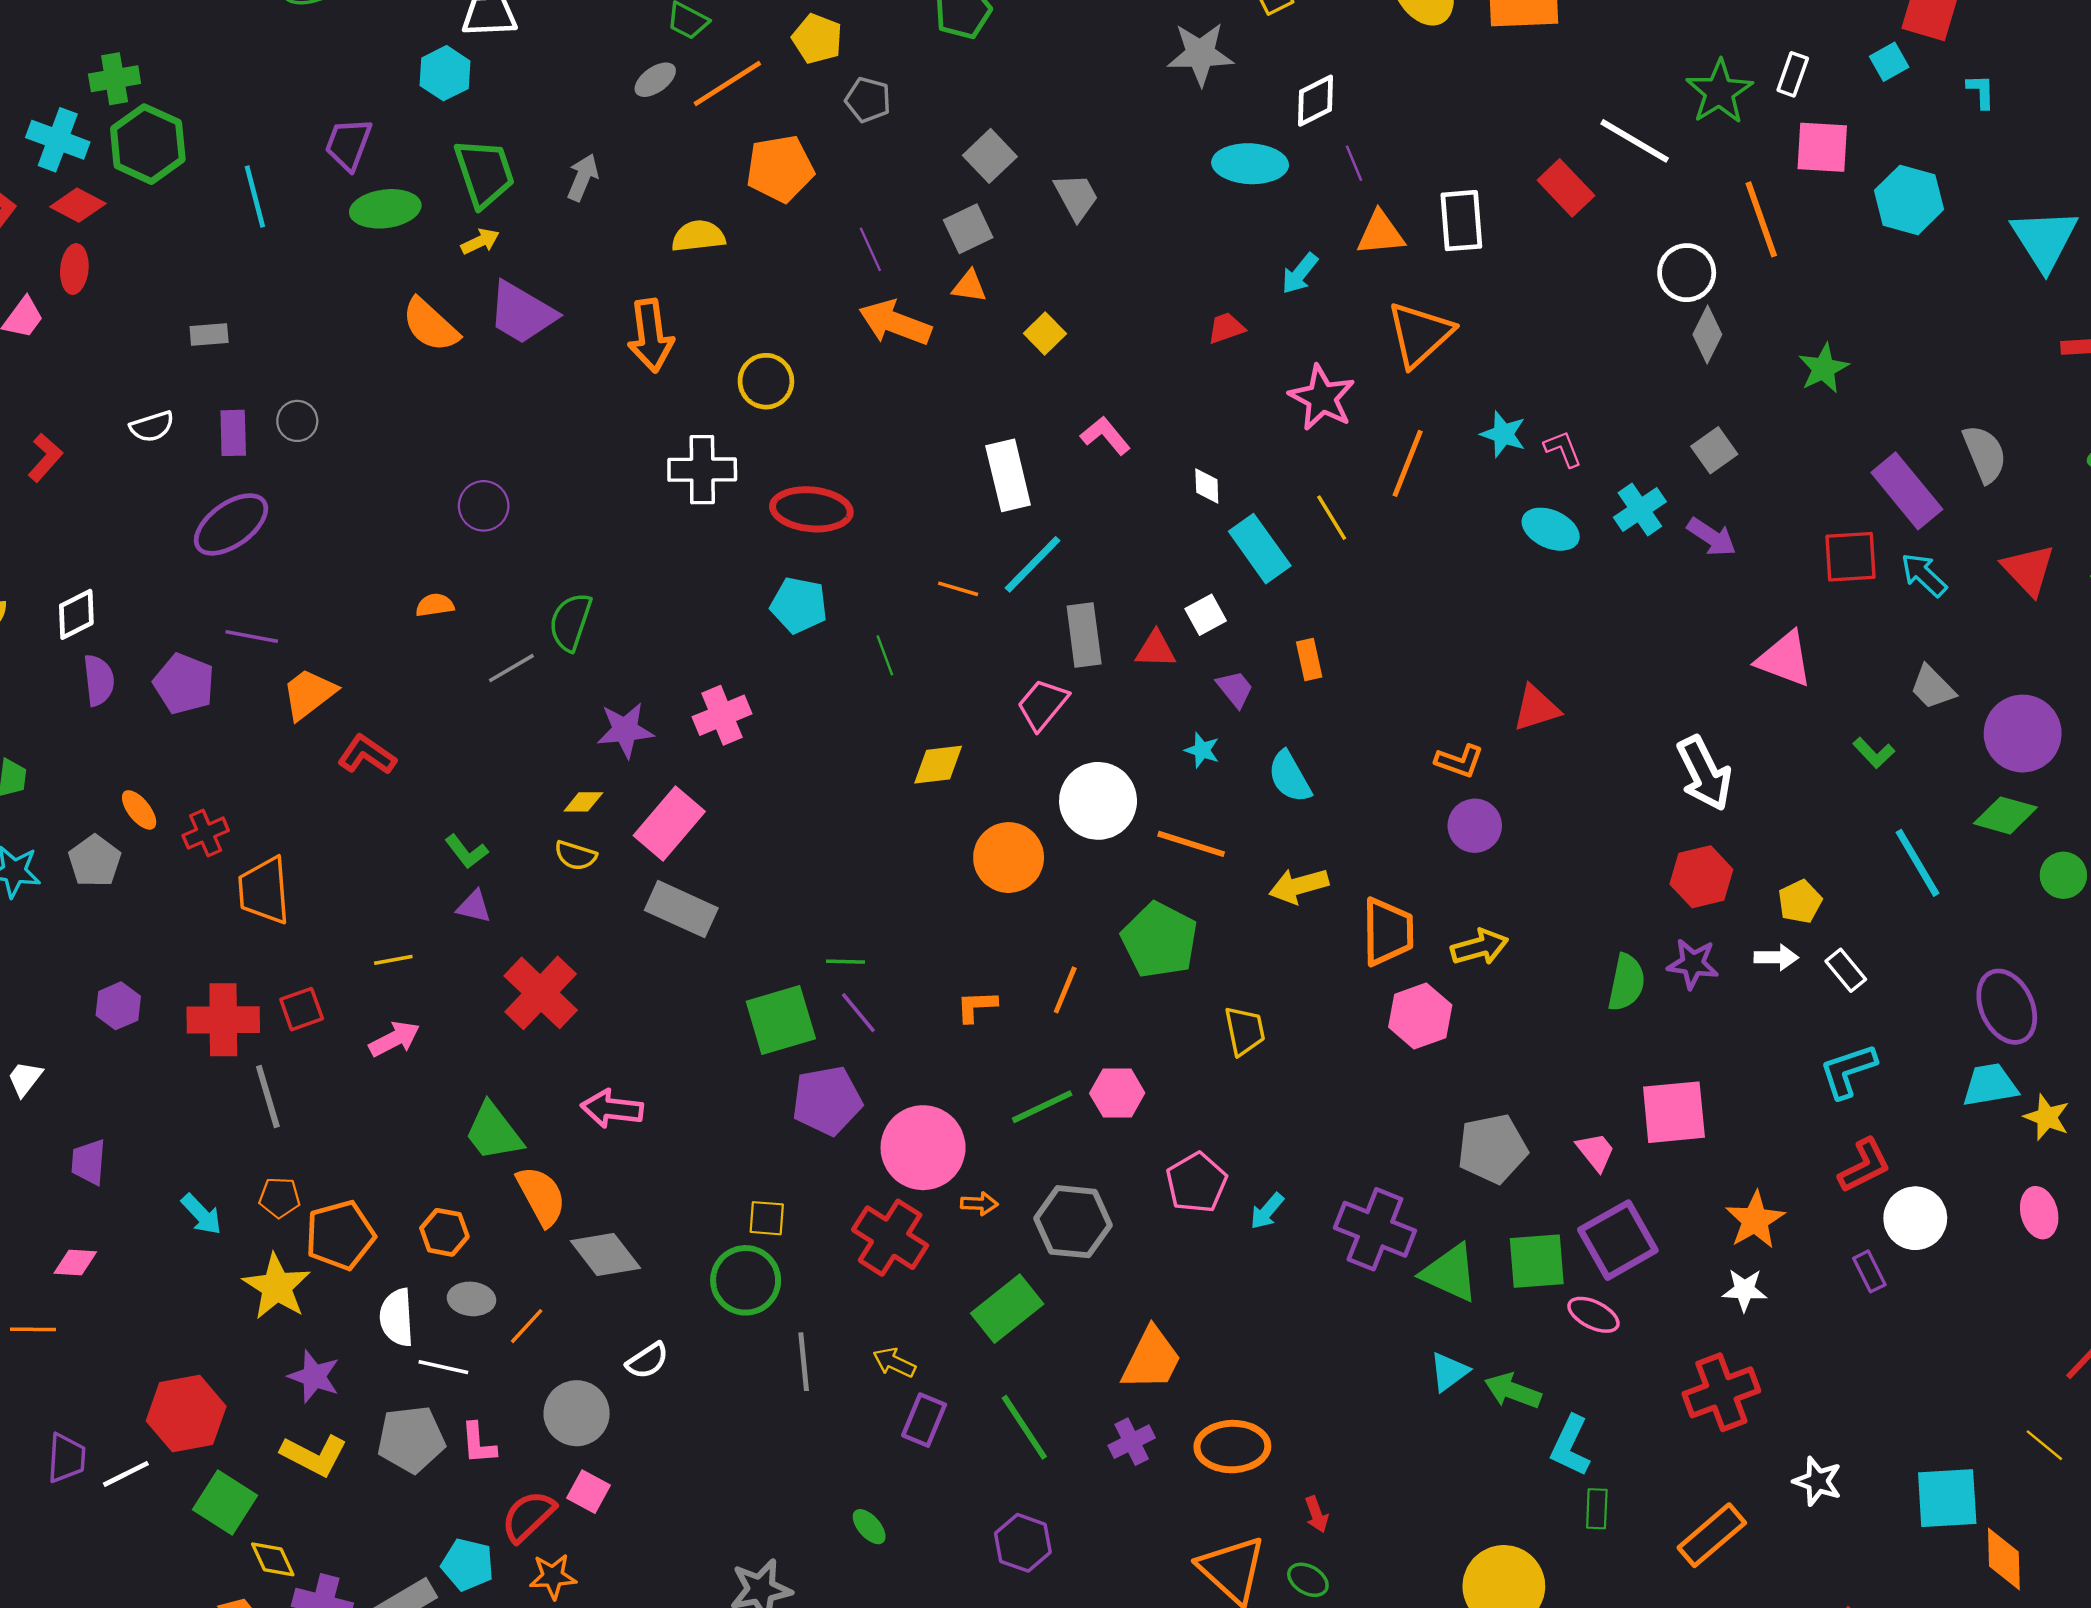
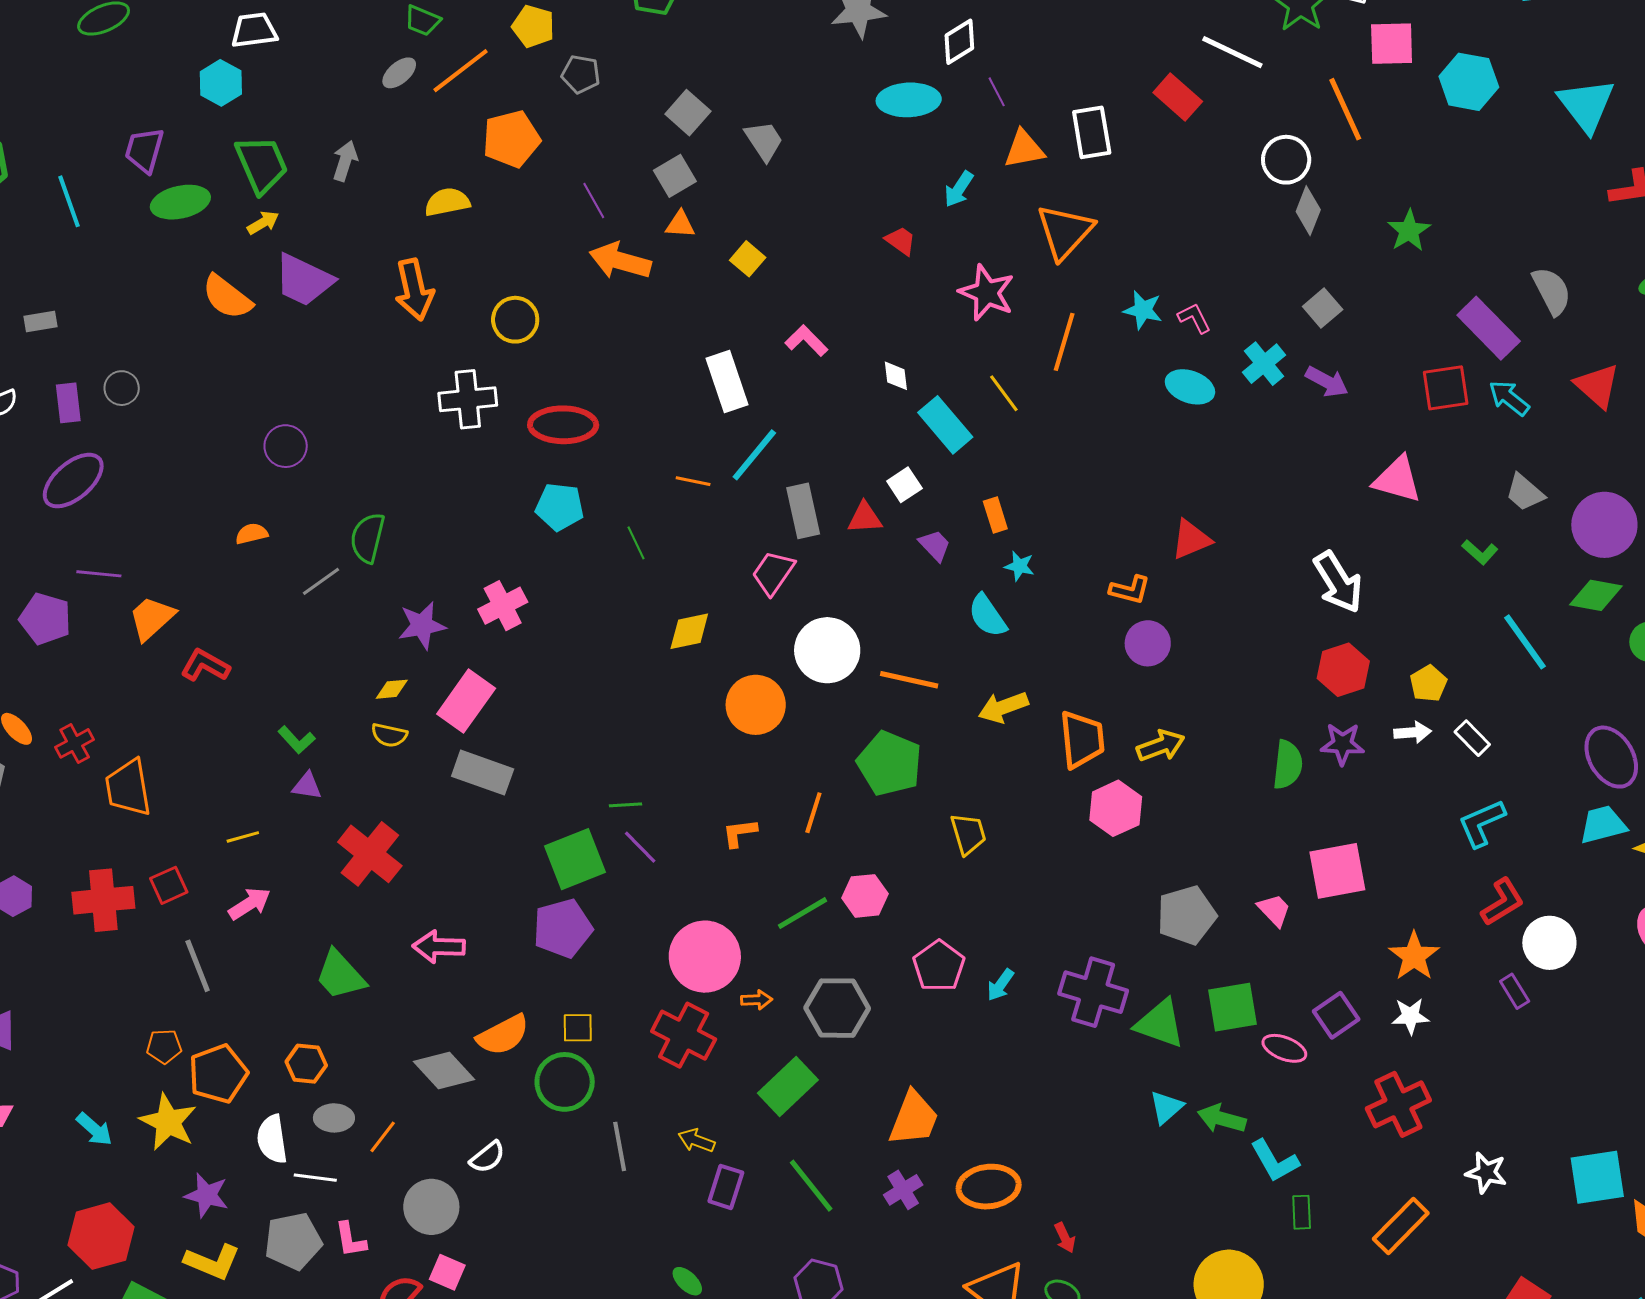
red trapezoid: (1226, 328) -> (901, 241), turned 60
cyan star: (1202, 750) -> (1019, 566), moved
gray line: (268, 1097) -> (198, 966), moved
purple pentagon: (827, 1101) -> (563, 928), moved
orange semicircle: (541, 1196) -> (503, 1035), moved, turned 96
cyan arrow: (202, 1214) -> (94, 1129), moved
purple square: (1618, 1240) -> (1336, 1015), moved, size x0.7
cyan L-shape: (1570, 1446) -> (1275, 1161), turned -50

